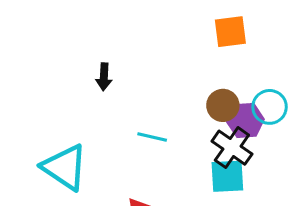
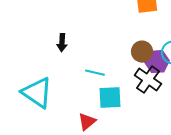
black arrow: (104, 77) -> (62, 43), moved
cyan square: (227, 176) -> (110, 98), moved

